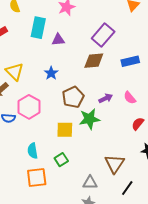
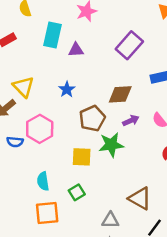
brown diamond: (94, 61) -> (120, 94), moved
brown triangle: (114, 164) -> (140, 198), turned -35

